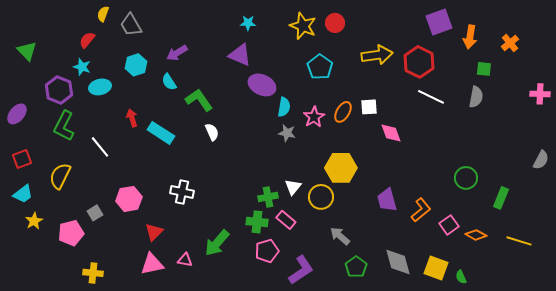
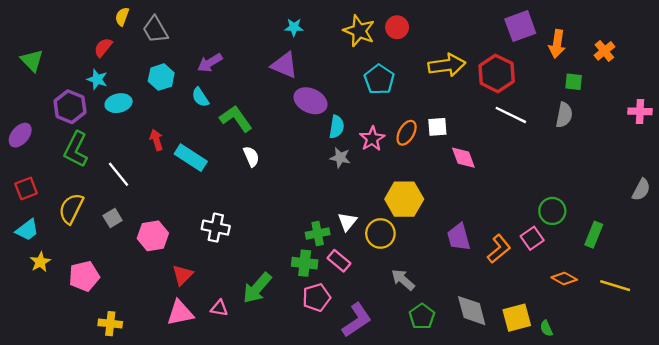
gray square: (95, 213) -> (113, 218), moved
pink square: (449, 225) -> (532, 238), moved
yellow square: (436, 268) -> (517, 318), turned -35

